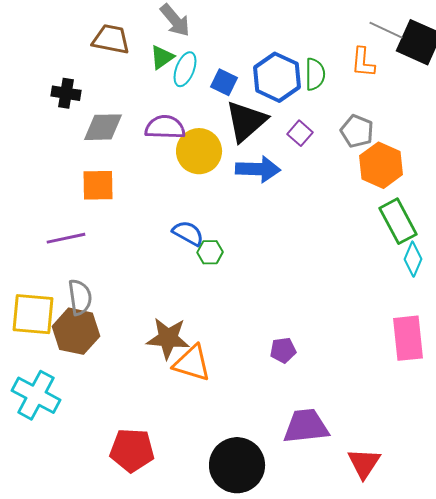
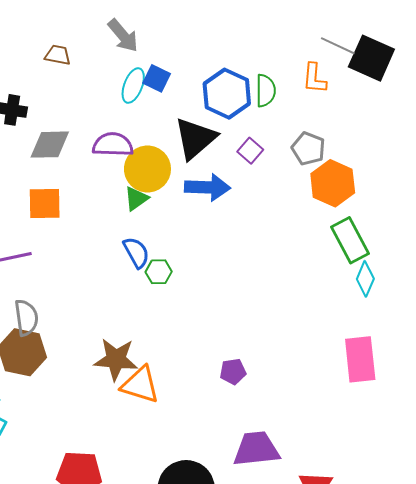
brown trapezoid: (111, 39) -> (58, 55), size x0.7
green triangle: (162, 57) -> (136, 199), moved
blue square: (224, 82) -> (157, 78), moved
blue semicircle: (188, 233) -> (136, 252), turned 32

